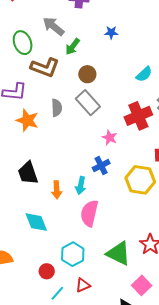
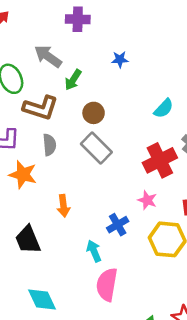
gray semicircle: (57, 108) -> (49, 145), moved
pink star: (110, 138) -> (147, 200), moved
cyan arrow: (81, 186) -> (94, 251), turned 150
orange arrow: (57, 190) -> (63, 206), moved

